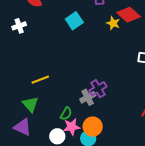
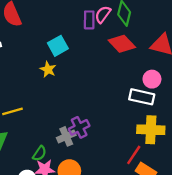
yellow star: (113, 23) -> (48, 69), moved

